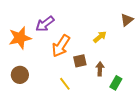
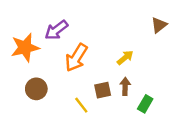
yellow arrow: (100, 37) -> (125, 58), moved
brown square: (80, 61) -> (103, 90), moved
brown circle: (20, 75) -> (36, 89), moved

